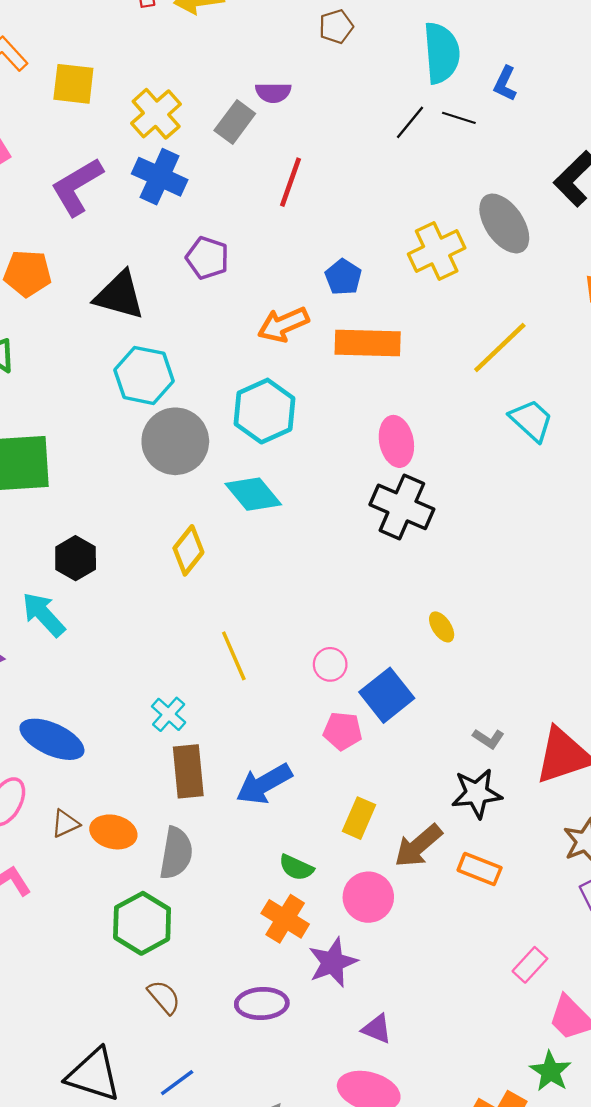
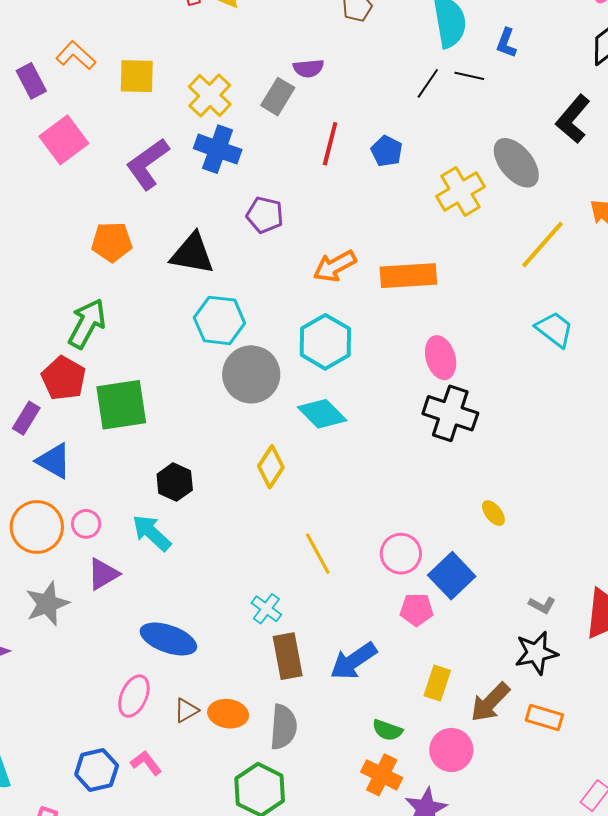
blue pentagon: (343, 277) -> (387, 151), moved
yellow line: (500, 347) -> (542, 244), moved
pink circle: (330, 664) -> (401, 554), size x1.4

